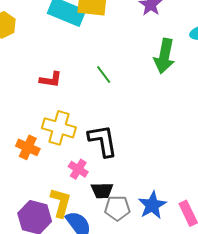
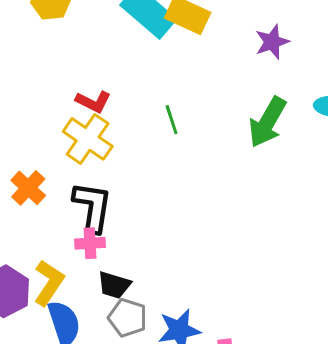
yellow cross: (59, 128) -> (88, 139), moved
black L-shape: (103, 141) -> (93, 207), moved
pink cross: (78, 169) -> (90, 243), turned 36

